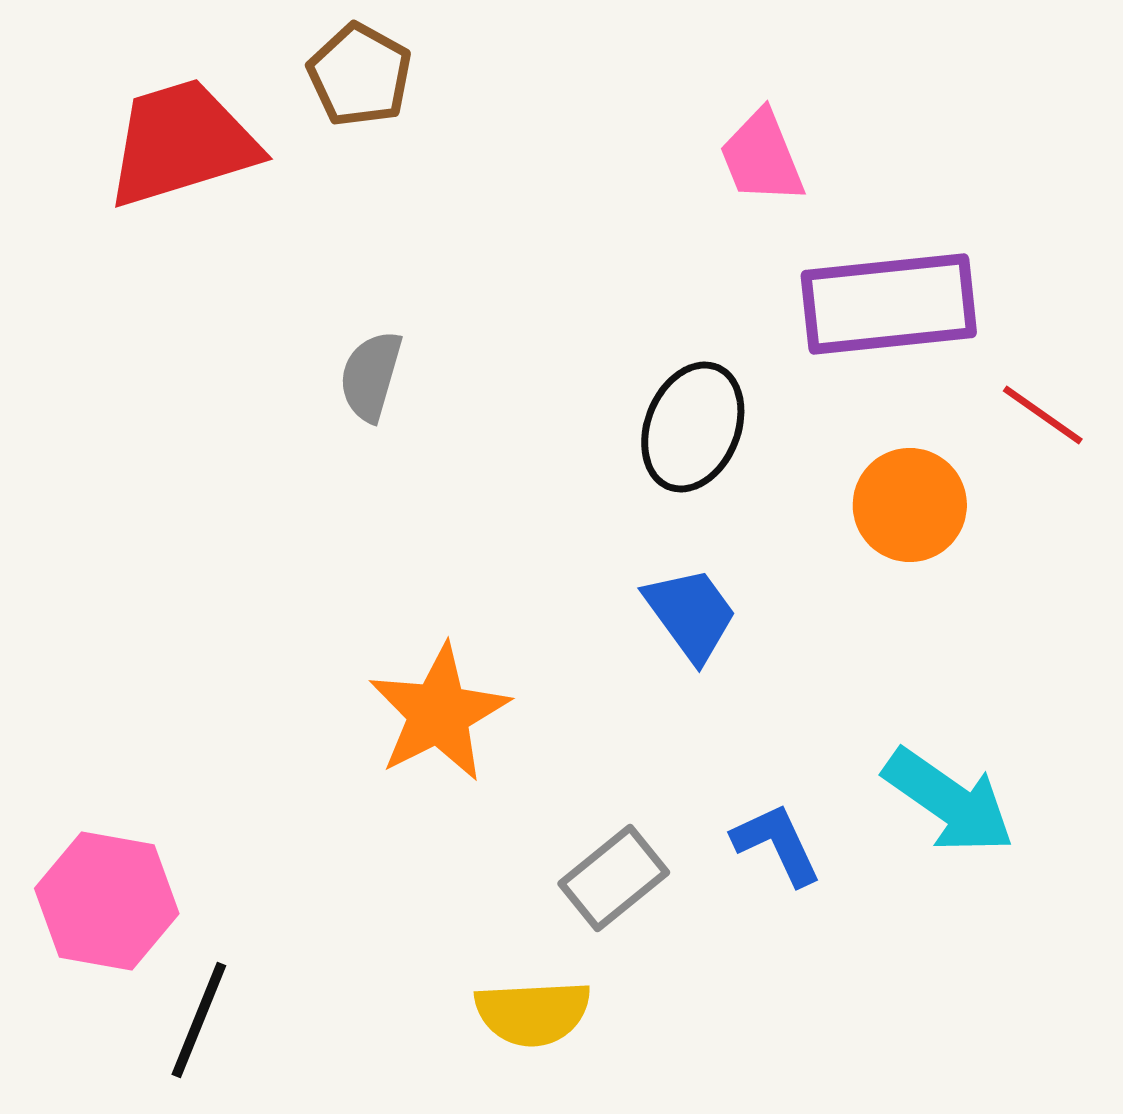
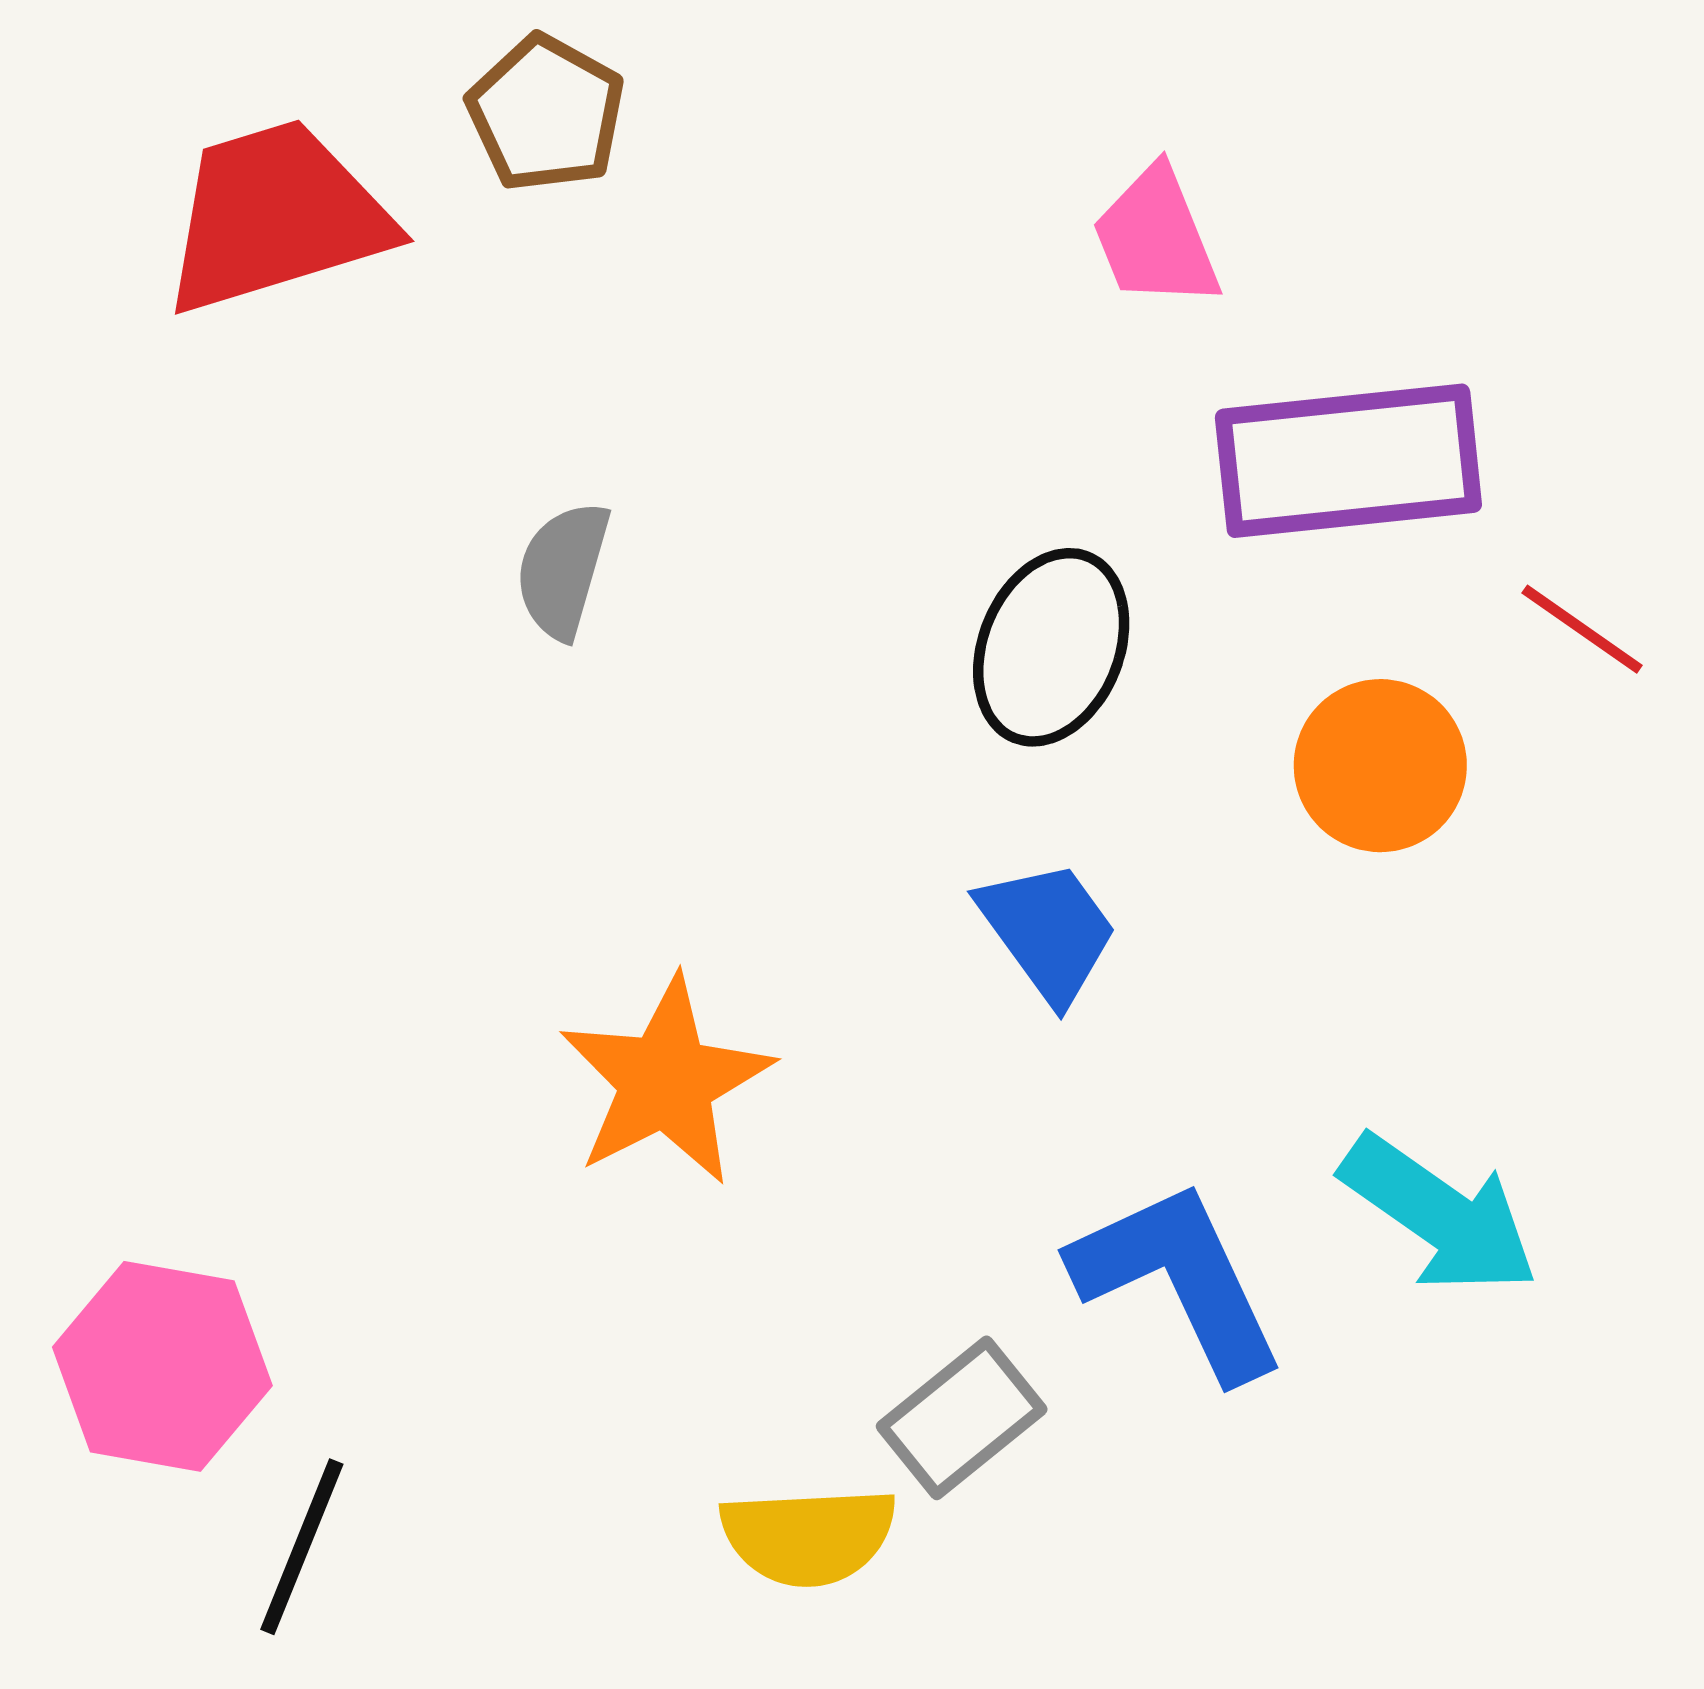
blue L-shape: (777, 844) -> (1179, 1280), size x1.6
gray rectangle: (614, 878) -> (962, 1418), moved

